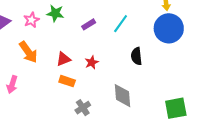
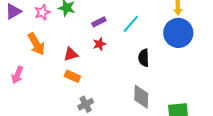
red star: (92, 62) -> (99, 44), moved
gray diamond: (122, 96) -> (141, 97), moved

